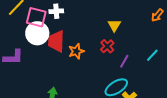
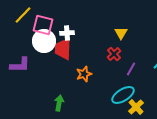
white cross: (56, 11) -> (67, 33), moved
orange star: (76, 51) -> (84, 74), moved

